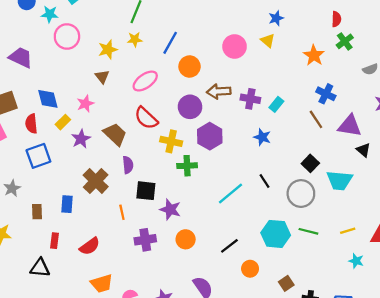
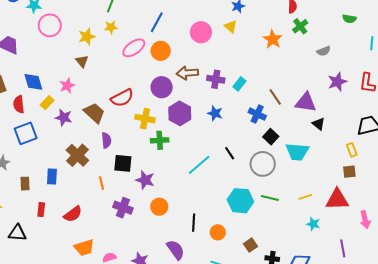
blue line: (170, 43) -> (157, 22), moved
pink ellipse: (145, 81) -> (134, 48), moved
blue cross: (326, 94) -> (257, 114), moved
red semicircle: (146, 118) -> (122, 98), turned -70
blue star: (262, 137) -> (215, 113), moved
purple star: (81, 139) -> (64, 117), turned -30
purple cross: (145, 240) -> (123, 208), turned 30
black line: (229, 246) -> (194, 223), moved, turned -48
black triangle: (40, 268) -> (17, 233), moved

